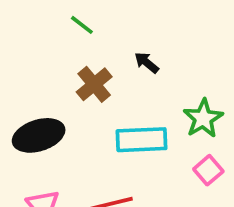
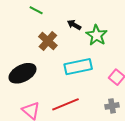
green star: (203, 118) -> (97, 35), moved

